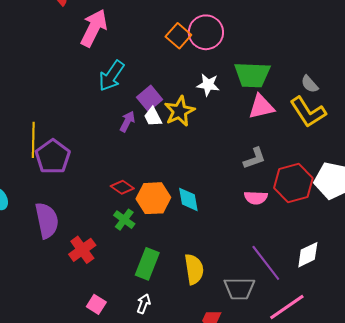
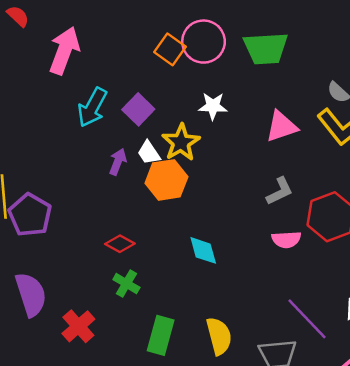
green trapezoid: (252, 75) -> (266, 48), moved
purple square: (150, 98) -> (138, 109), moved
orange hexagon: (153, 198) -> (166, 180), moved

